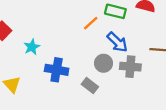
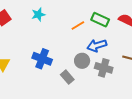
blue arrow: (117, 42) -> (97, 45), turned 108
cyan star: (32, 47) -> (38, 14), moved

